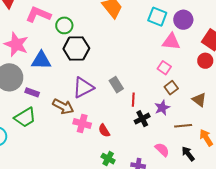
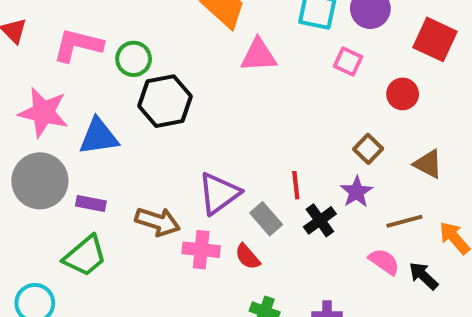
pink triangle: (171, 42) -> (259, 55), moved
red circle: (205, 61) -> (403, 94), moved
pink square: (164, 68) -> (348, 62), moved
gray rectangle: (116, 85) -> (266, 219), moved
purple triangle: (83, 88) -> (219, 193), moved
pink semicircle: (162, 150) -> (384, 262), moved

